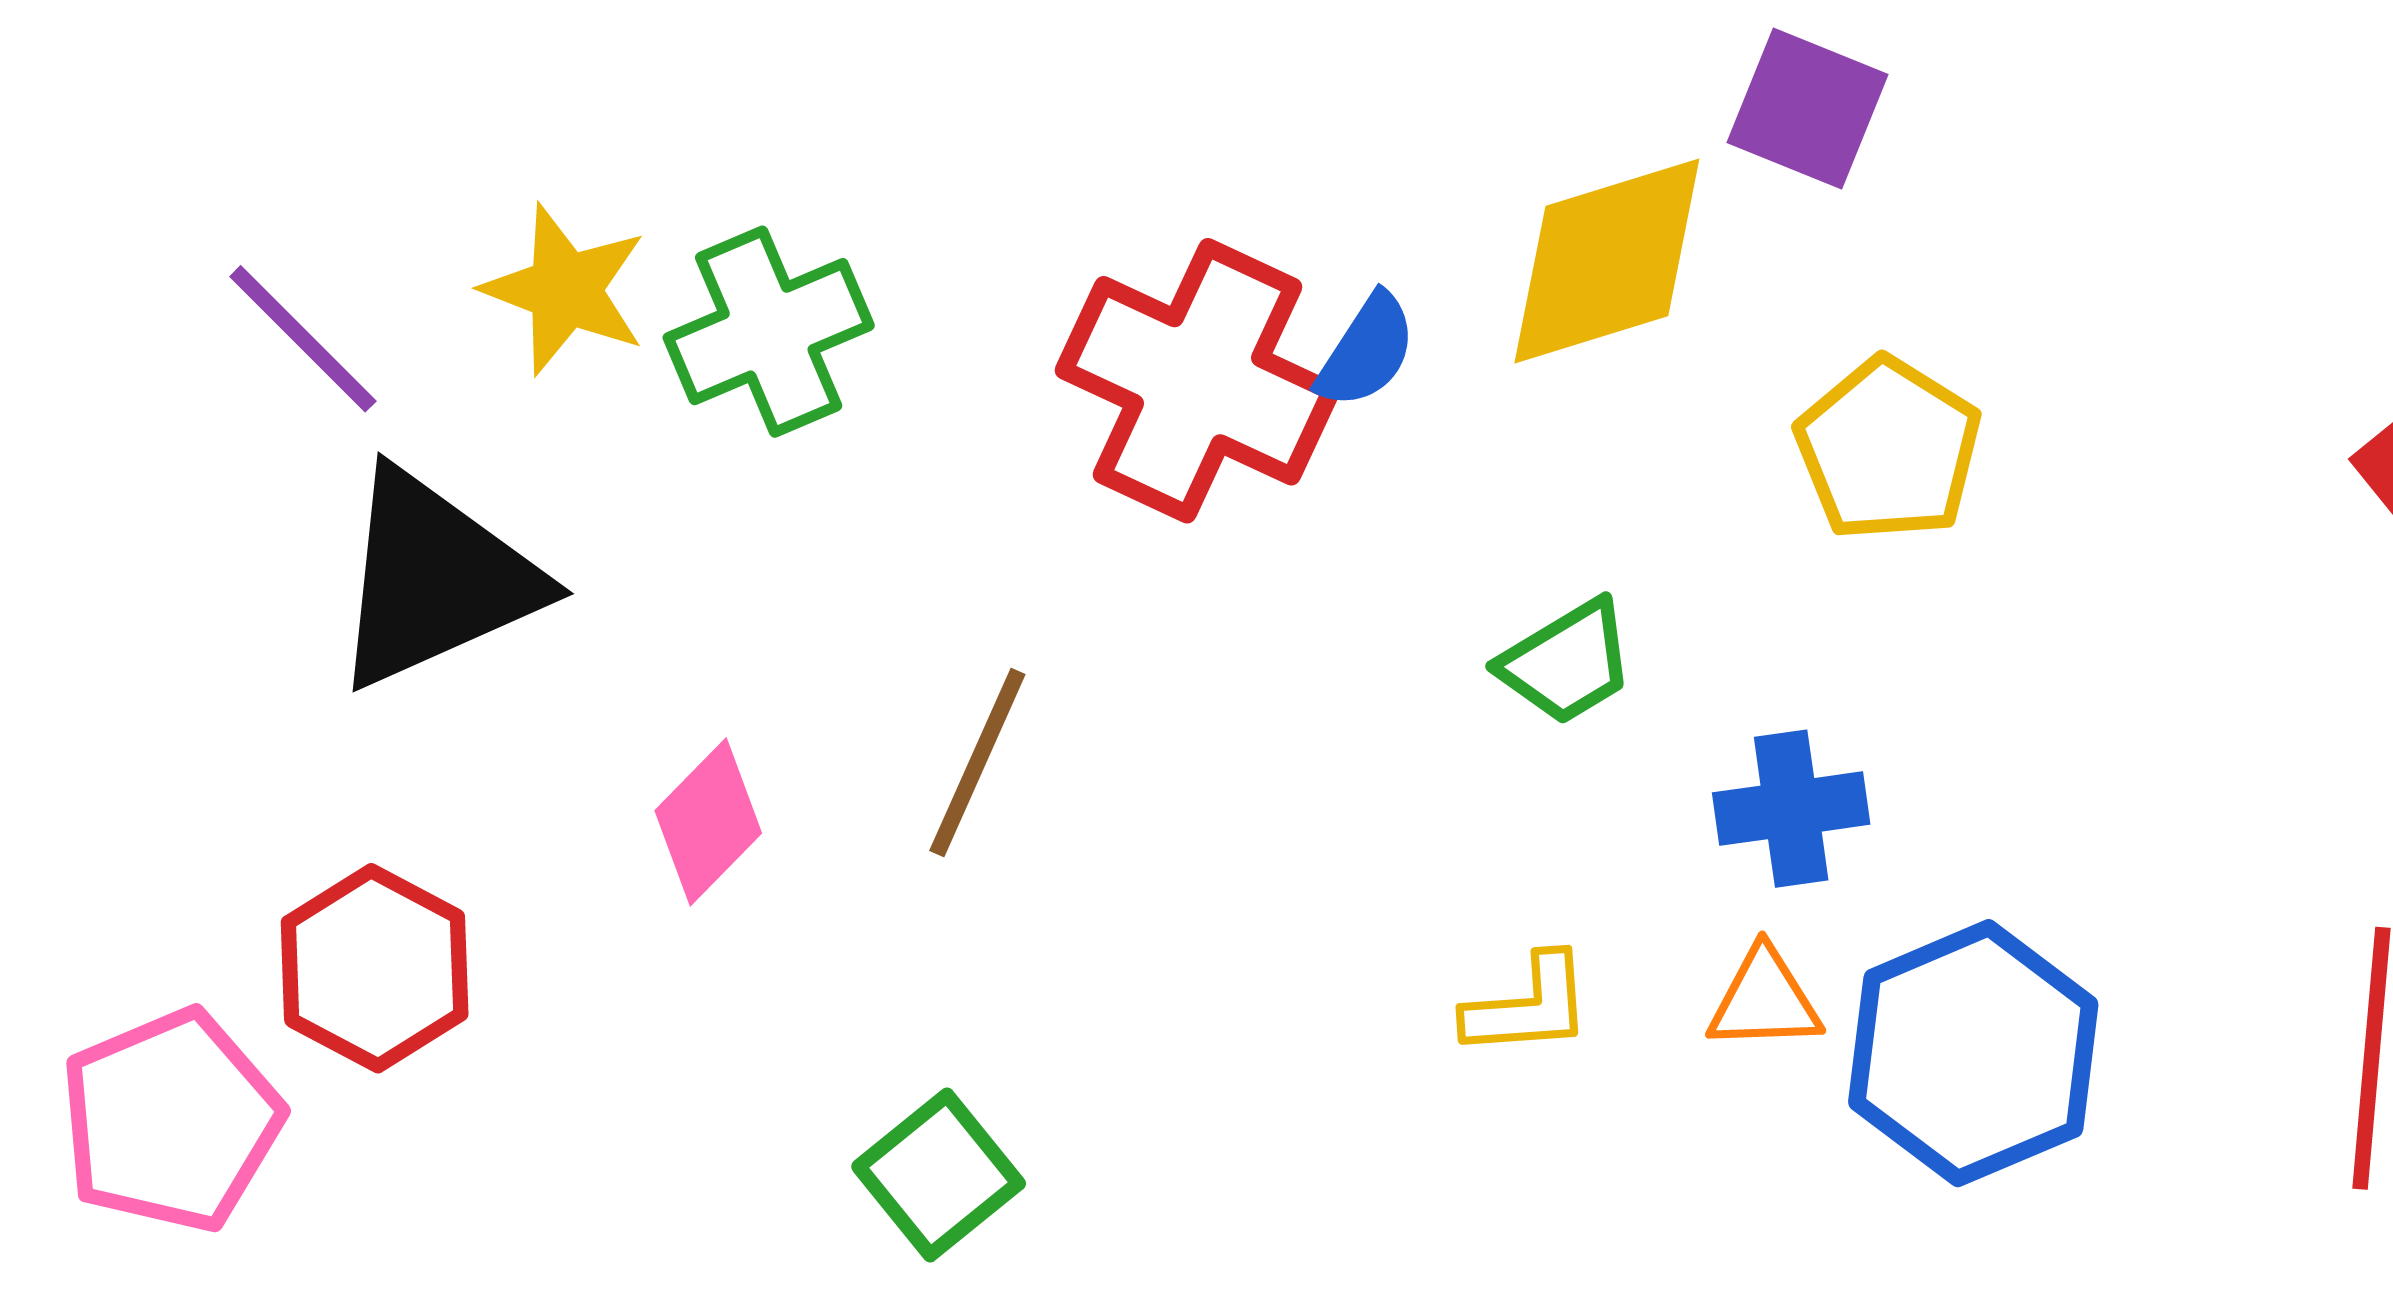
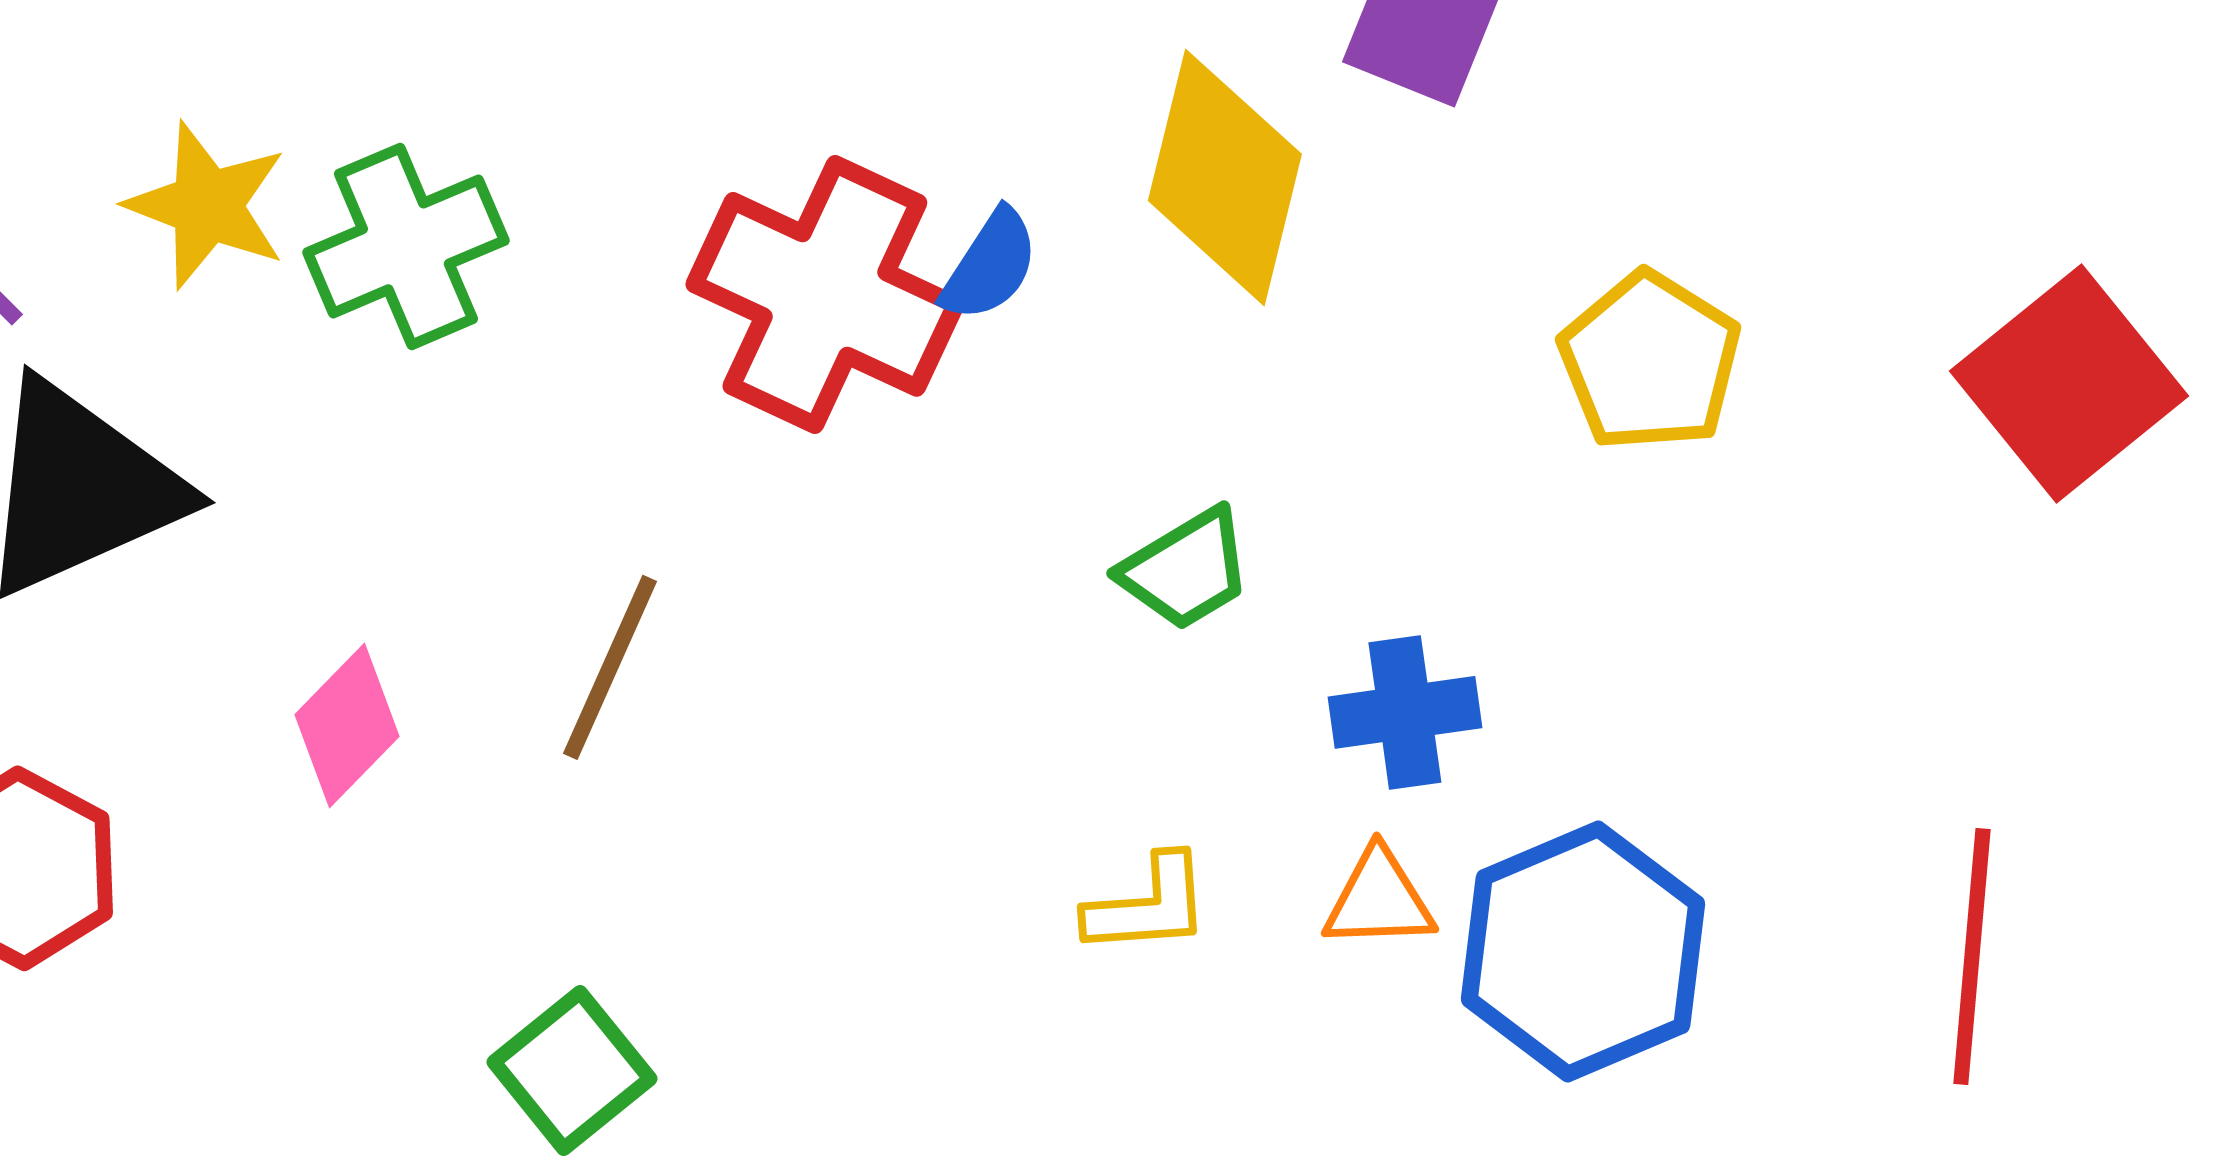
yellow diamond: (1607, 261) -> (1225, 177), turned -59
yellow pentagon: (1888, 449) -> (1650, 361), moved

